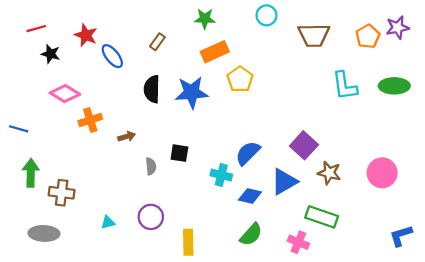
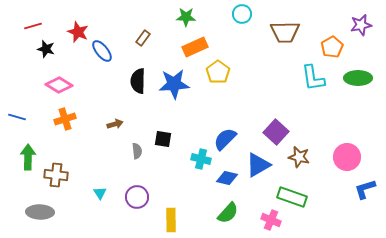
orange pentagon: (368, 36) -> (332, 47), moved
orange cross: (90, 120) -> (65, 119), moved
cyan triangle: (108, 222) -> (100, 193), moved, turned -48
blue L-shape: (401, 236) -> (365, 189), moved

